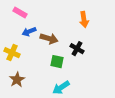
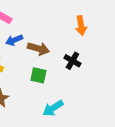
green square: (57, 62) -> (38, 75), moved

